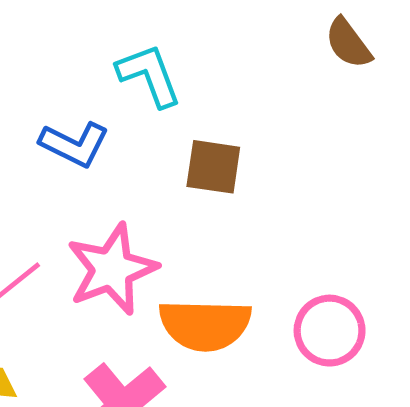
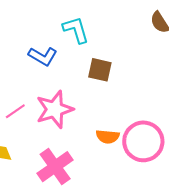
orange semicircle: (205, 325) -> (108, 137), moved, size x0.6
pink circle: (330, 331) -> (143, 141), size x1.4

